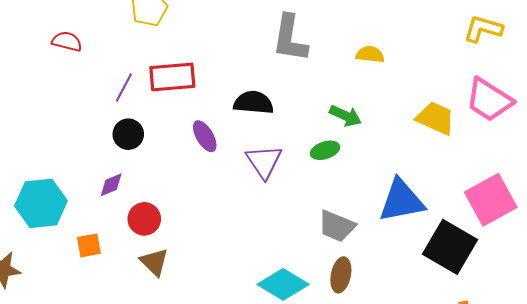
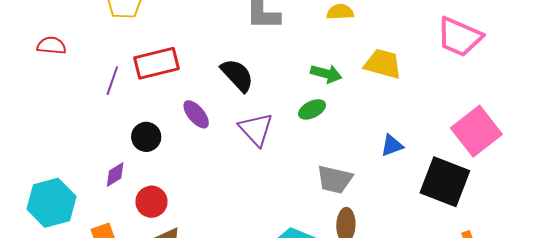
black semicircle: (254, 103) -> (237, 75), turned 51
yellow trapezoid: (436, 118) -> (383, 64), moved
black circle: (128, 134) -> (146, 137), moved
blue triangle: (401, 201) -> (392, 145), size x0.5

